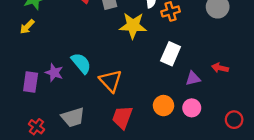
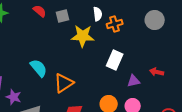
purple star: (54, 73) -> (14, 97), moved
orange triangle: (111, 81) -> (64, 83), turned 40

